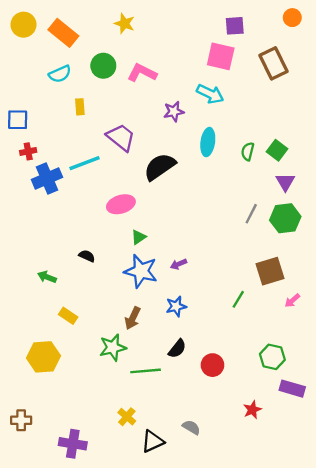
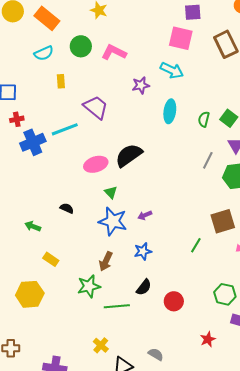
black semicircle: (160, 167) -> (129, 155), moved
gray line: (251, 214) -> (208, 160), moved
green triangle: (139, 237) -> (111, 192), turned -40

